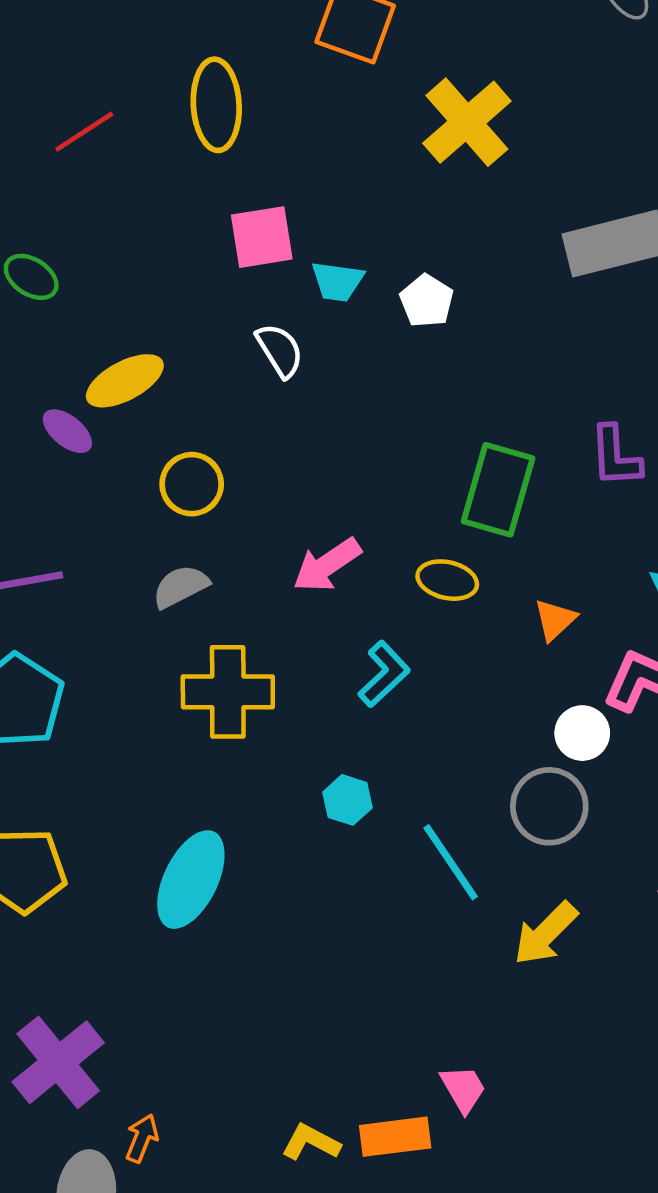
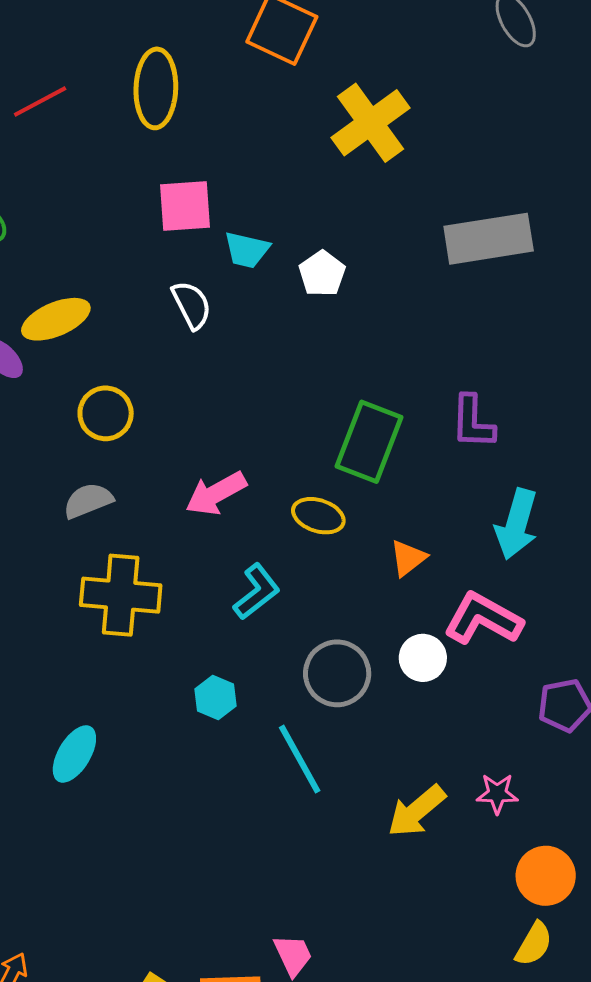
gray circle: (549, 806) -> (337, 673), moved
cyan ellipse: (191, 880) -> (74, 754), size x0.7
yellow arrow: (545, 933) -> (417, 811), moved

